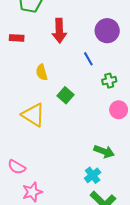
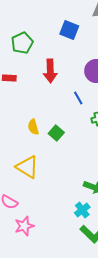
yellow semicircle: (42, 72) -> (33, 127), moved
yellow triangle: (33, 115) -> (27, 167), moved

